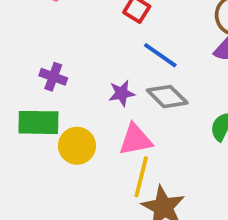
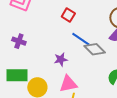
purple cross: (53, 77) -> (19, 41), moved
gray diamond: (167, 97) -> (95, 49), moved

